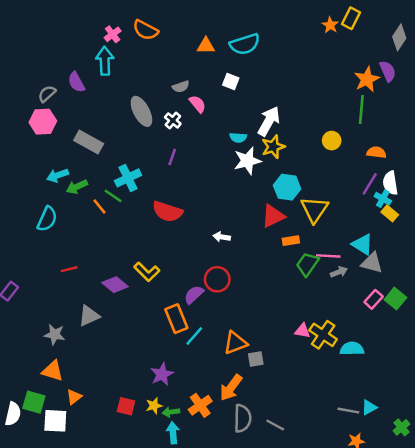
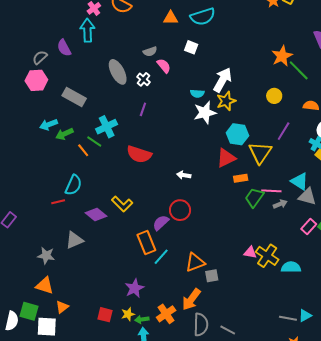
orange star: (367, 79) -> (282, 56), moved
green line: (361, 110) -> (299, 70), turned -50
purple line: (370, 184) -> (284, 131), moved
cyan semicircle: (47, 219) -> (73, 185), moved

